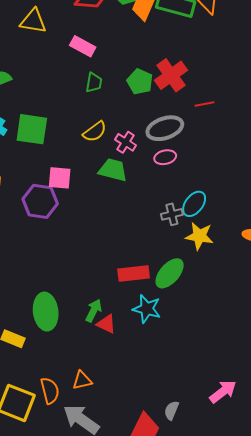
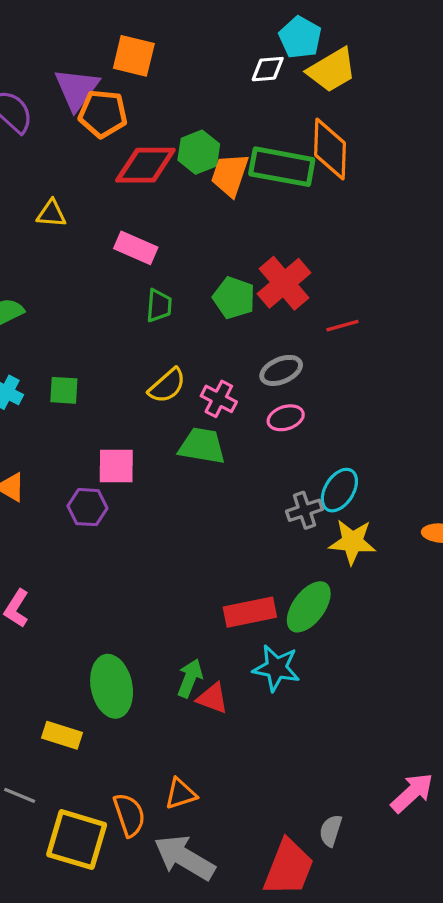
yellow triangle: (33, 21) -> (51, 214), size x0.7
gray ellipse: (165, 128) -> (281, 370), size x0.7
green square: (32, 129) -> (64, 390), size x0.6
purple hexagon: (40, 201) -> (87, 507), size x0.7

